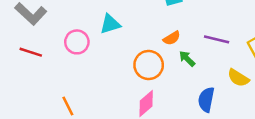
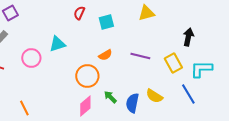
green arrow: (187, 59) -> (110, 97), moved
yellow semicircle: (238, 78) -> (154, 96), moved

